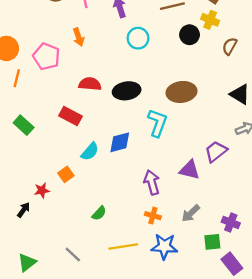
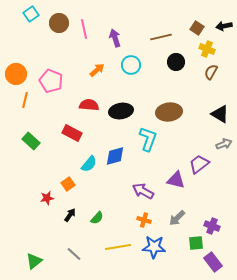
yellow cross: (210, 20) -> (207, 49), moved
orange arrow: (78, 37) -> (97, 70), moved, turned -112
purple arrow: (152, 182) -> (143, 191), turned -45
black arrow: (24, 210) -> (70, 215), moved

